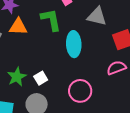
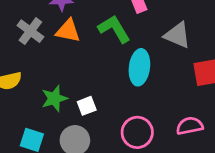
green L-shape: (51, 20) -> (114, 29), turned -30
pink semicircle: (116, 68) -> (190, 126), moved

